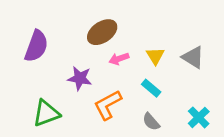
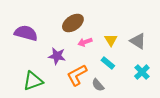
purple semicircle: (36, 46) -> (26, 33), turned -95
cyan cross: (199, 117) -> (142, 72), moved
gray semicircle: (151, 122) -> (98, 85), moved

